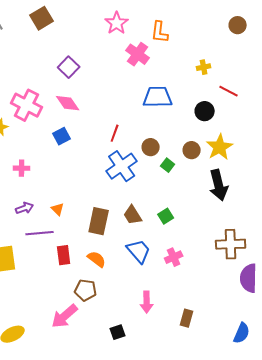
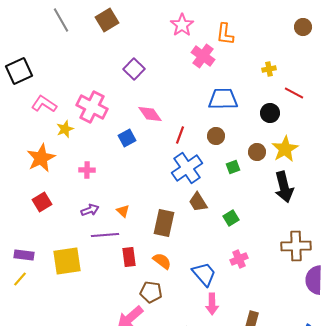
pink diamond: (68, 103) -> (150, 114), moved
brown circle: (151, 147) -> (216, 136), moved
green square: (168, 165) -> (233, 167), turned 32
brown trapezoid: (133, 215) -> (198, 202), moved
blue trapezoid: (139, 251) -> (204, 274), moved

